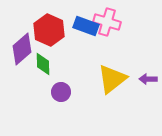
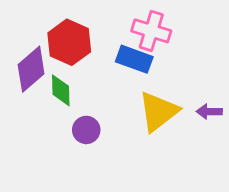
blue rectangle: (86, 26) -> (134, 59), moved

